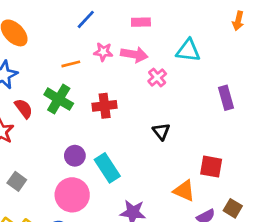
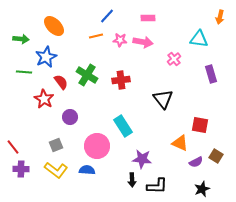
cyan triangle: (188, 50) -> (199, 39), moved
orange line: (71, 64) -> (96, 36), moved
pink cross: (157, 77) -> (174, 59), moved
black triangle: (161, 131) -> (163, 99), size x1.5
purple circle: (75, 156) -> (70, 117), moved
gray square: (17, 181) -> (56, 145), moved, turned 32

